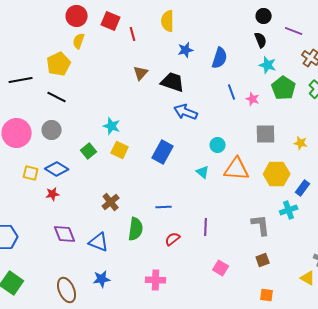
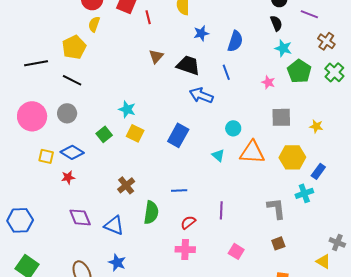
blue line: (232, 92) -> (226, 72), moved
blue star: (102, 279) -> (117, 262), turned 30
pink cross: (156, 280) -> (185, 249), moved

